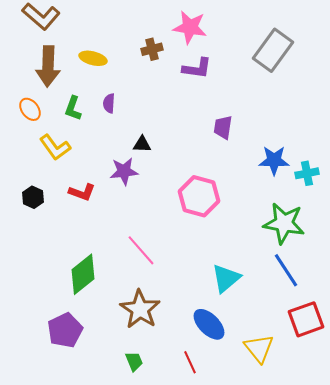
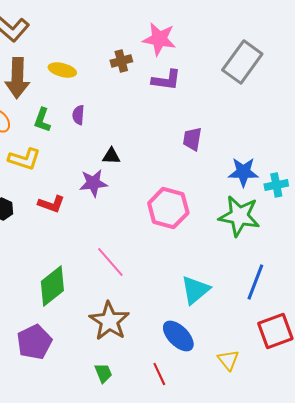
yellow L-shape: (55, 147) -> (24, 159), turned -36
green star: (284, 223) -> (239, 216), moved
blue line: (286, 270) -> (255, 282), turned 54
yellow triangle: (259, 348) -> (228, 360), size x0.7

